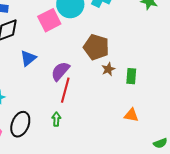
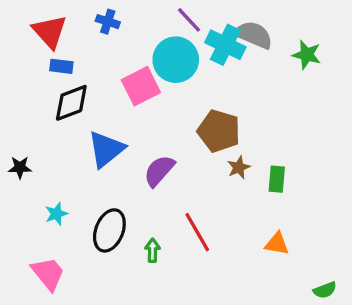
blue triangle: (28, 58) -> (106, 149), size x1.4
red line: (65, 90) -> (197, 232), moved, turned -45
black ellipse: (20, 124) -> (109, 230), moved

